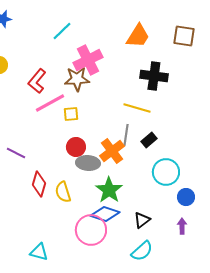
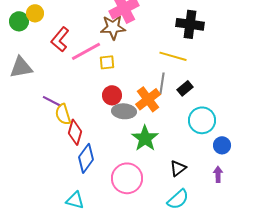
red L-shape: (37, 81) -> (60, 39), moved
yellow semicircle: (63, 192) -> (63, 114), moved
blue diamond: (105, 214) -> (86, 158), moved, turned -72

